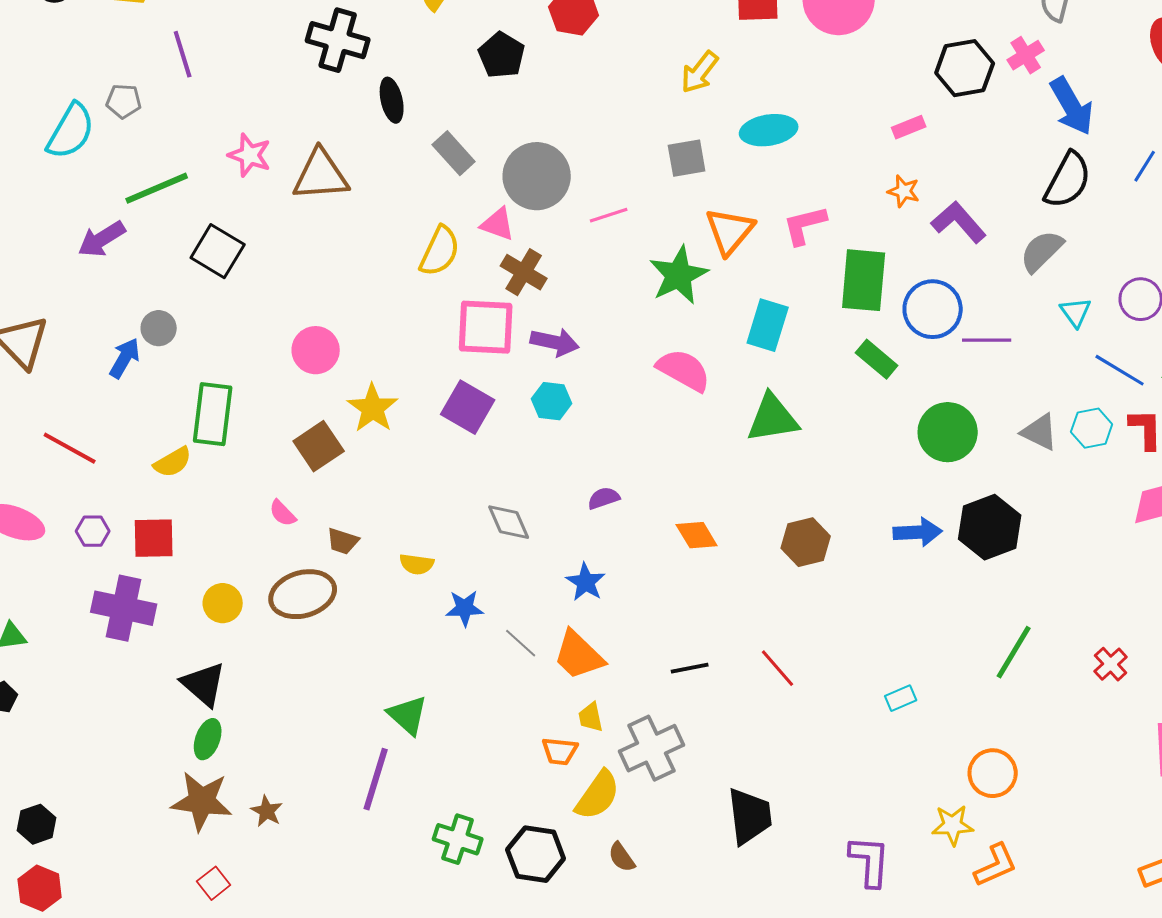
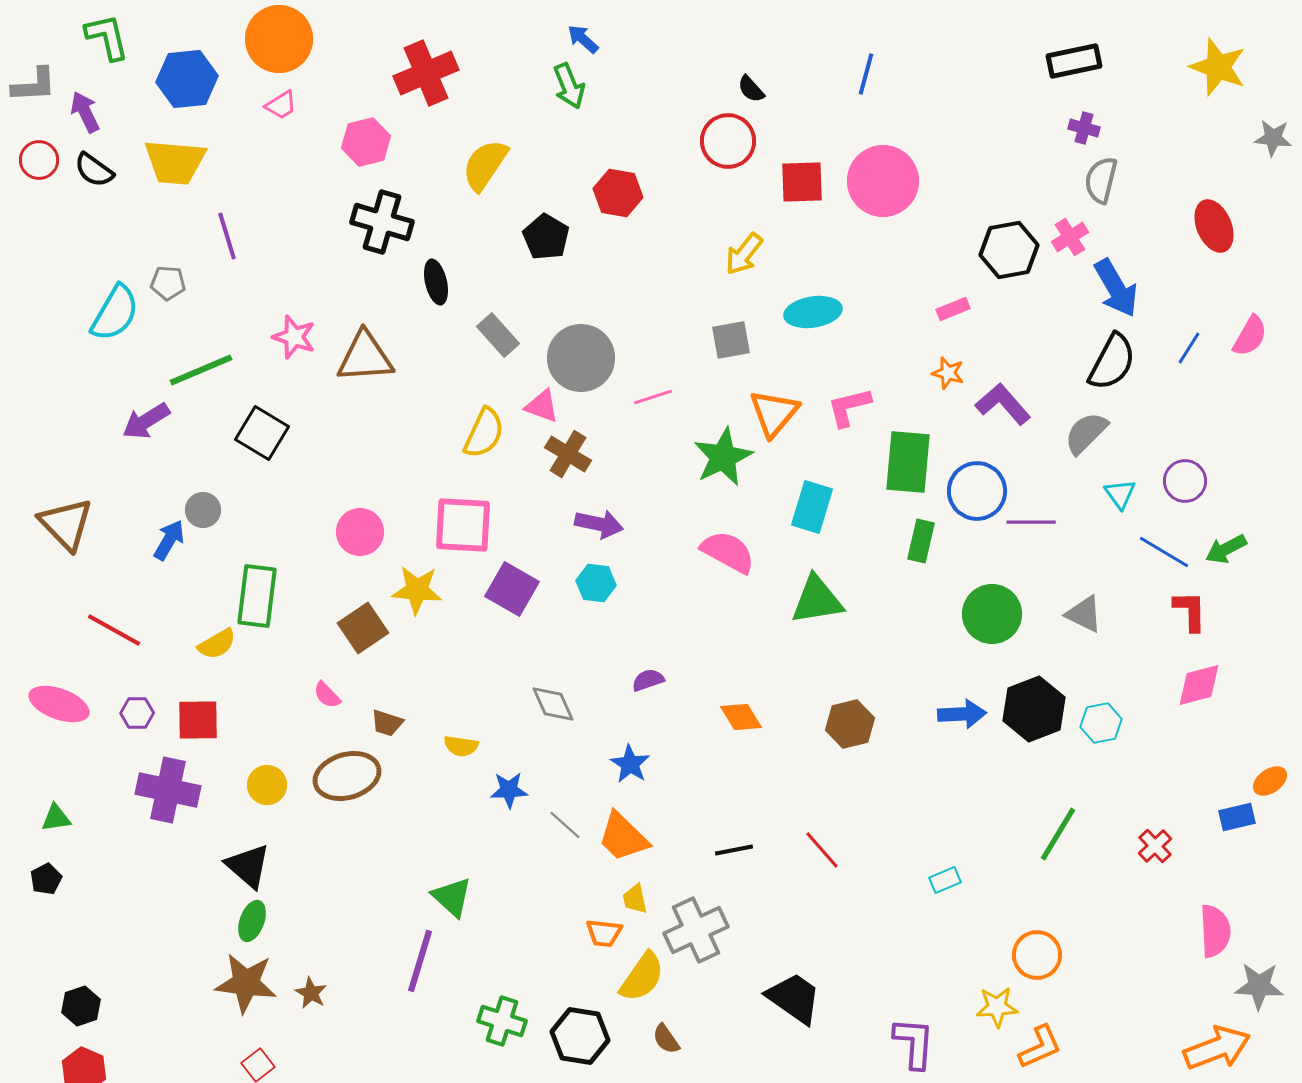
pink square: (486, 327) -> (463, 525), moved
green rectangle: (877, 359) -> (921, 541), turned 63
yellow star: (373, 408) -> (417, 590), turned -30
cyan hexagon: (1092, 428) -> (1101, 723), moved
black trapezoid: (750, 816) -> (794, 998), turned -48

